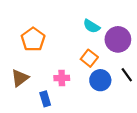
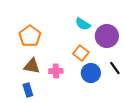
brown triangle: (20, 78) -> (32, 66), moved, turned 48
blue rectangle: (45, 99) -> (28, 90), moved

